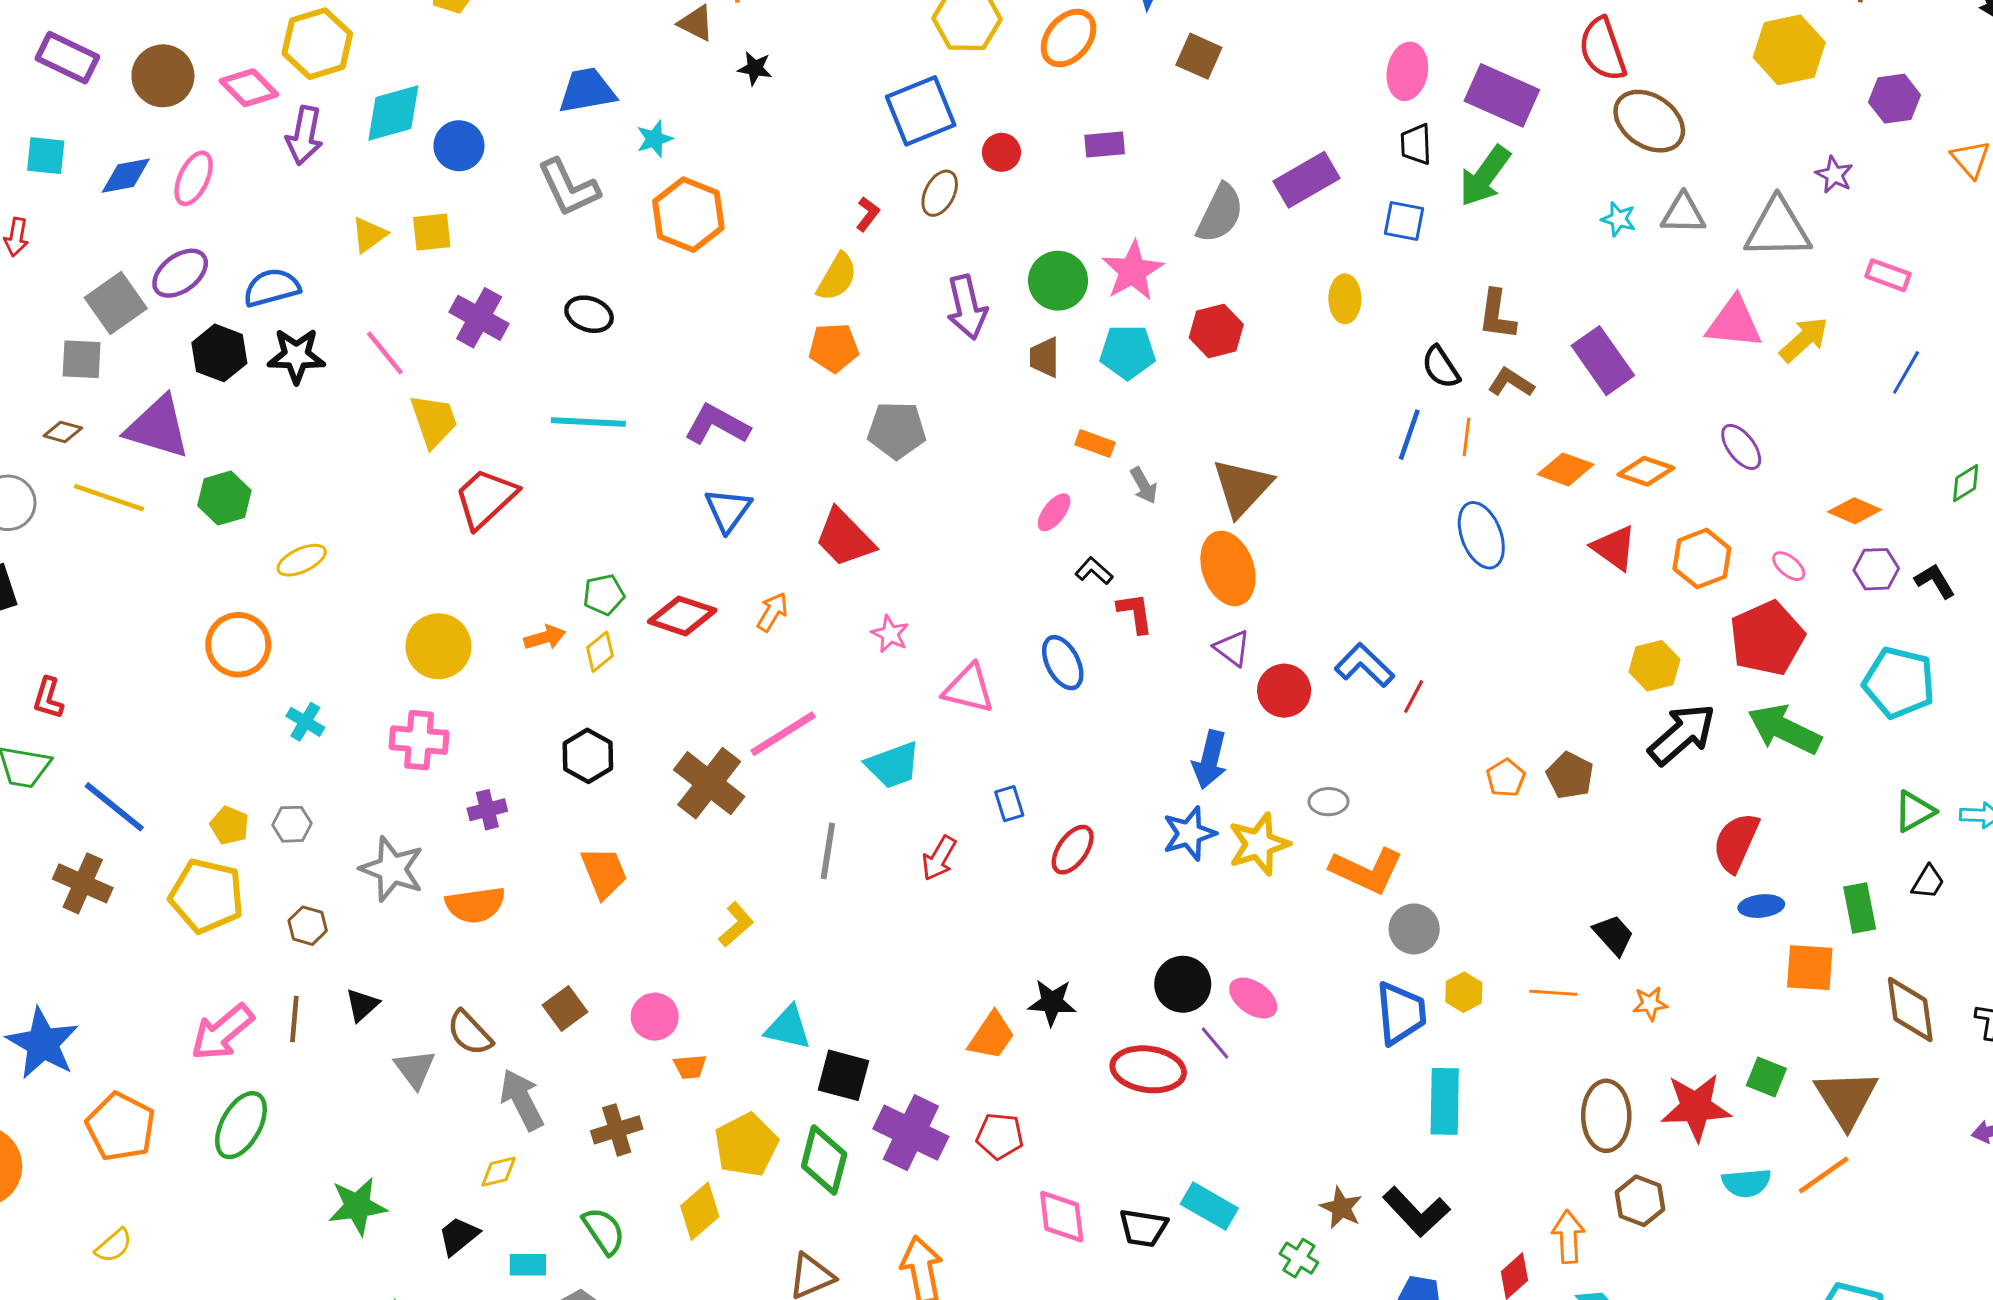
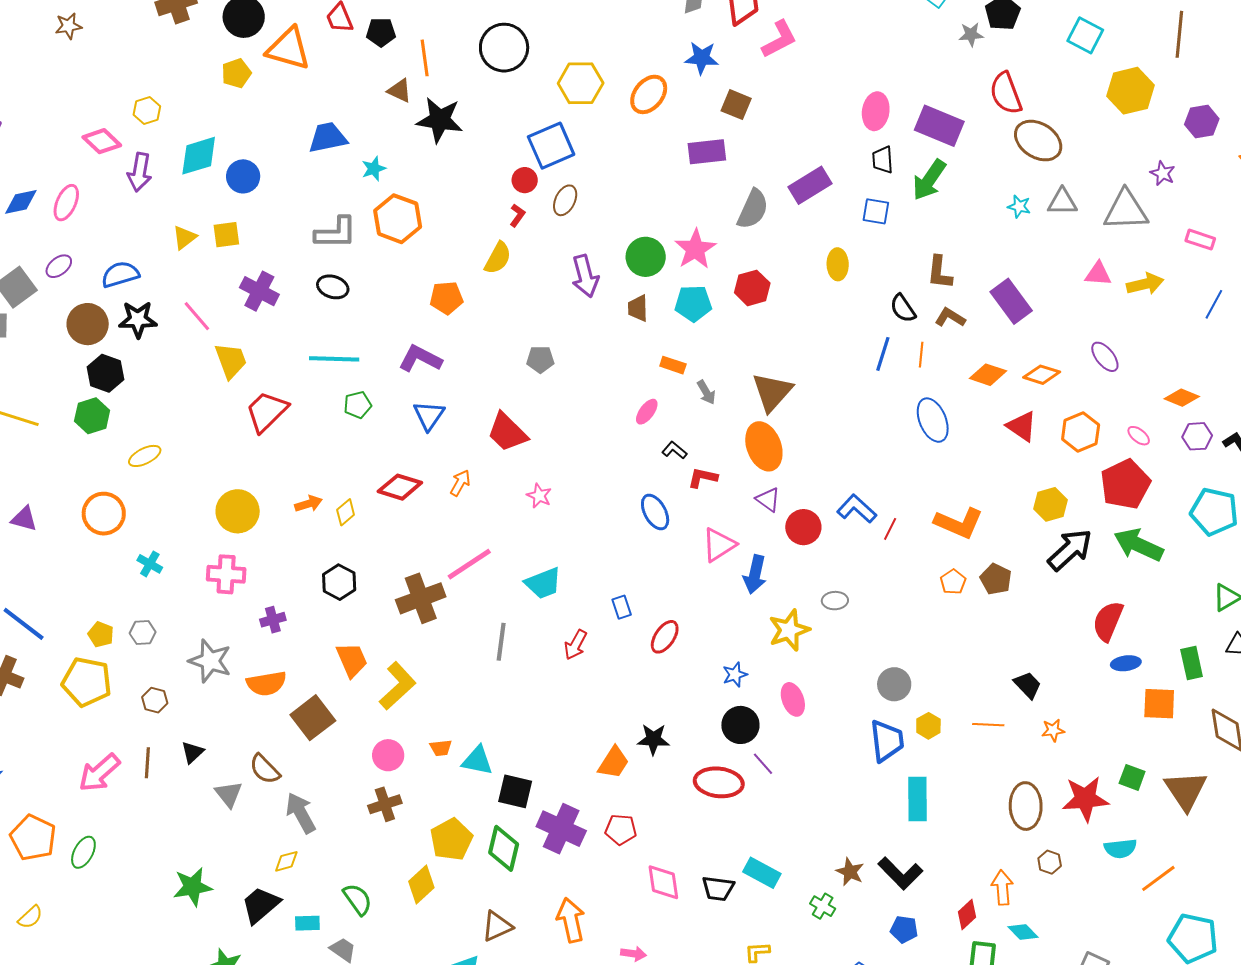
yellow hexagon: (317, 44) -> (147, 110), size x0.6
black star: (755, 68) -> (440, 120), size x2.0
brown circle: (163, 76) -> (88, 324), moved
purple rectangle: (1105, 145) -> (707, 152), moved, size x1.4
red circle: (1001, 152) -> (525, 180), moved
gray L-shape: (569, 188) -> (336, 233), moved, turned -63
purple ellipse: (180, 273) -> (59, 266), size x0.7
pink triangle: (1734, 323) -> (1098, 274), size x0.7
yellow arrow: (1804, 339) -> (1145, 284), turned 30
orange pentagon: (834, 348) -> (446, 298), moved
black hexagon: (219, 353) -> (106, 373), moved
purple triangle: (158, 427) -> (24, 519), moved, size x0.6
gray pentagon: (897, 430) -> (540, 359), size x0.7
green pentagon: (604, 595) -> (358, 405), moved
red L-shape: (1135, 613) -> (703, 478), turned -68
pink triangle: (969, 689) -> (719, 545), moved, turned -45
brown cross: (709, 783) -> (421, 598), turned 33
blue star: (1189, 834) -> (735, 675), moved, size x0.7
orange L-shape: (1367, 871) -> (959, 523), moved
yellow L-shape: (736, 925) -> (398, 686), moved, size x1.6
pink ellipse: (1253, 998) -> (793, 699), moved, turned 36
brown square: (565, 1009) -> (313, 718), moved, size x1.5
orange trapezoid: (690, 1067) -> (441, 748), moved
green ellipse: (241, 1125) -> (83, 852), moved, size x0.7
brown cross: (617, 1130) -> (385, 804), moved
orange line: (1824, 1175) -> (1158, 878), moved
brown hexagon: (1640, 1201) -> (1050, 862), size x0.7
black trapezoid: (459, 1236) -> (261, 905), size x1.4

